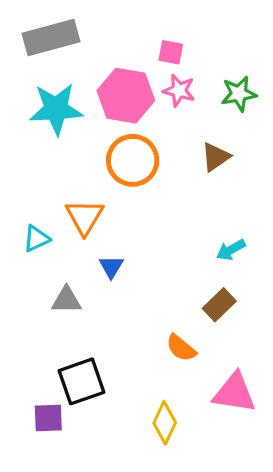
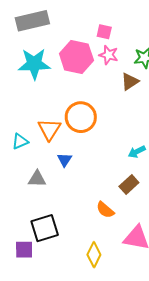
brown triangle: (216, 157) -> (130, 81), moved
orange circle: (133, 160) -> (81, 117), moved

